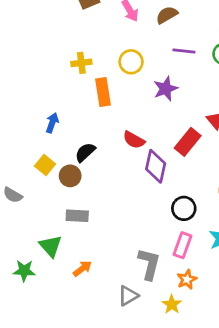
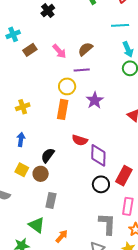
purple line: (184, 51) -> (82, 70), moved
yellow cross: (81, 63) -> (23, 107), moved
orange rectangle: (103, 92) -> (63, 109), moved, turned 30
red rectangle: (188, 142) -> (124, 176), moved
black circle: (184, 208) -> (101, 184), moved
gray rectangle: (77, 216) -> (51, 200), turned -70

